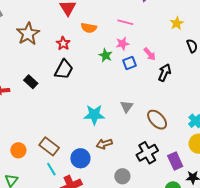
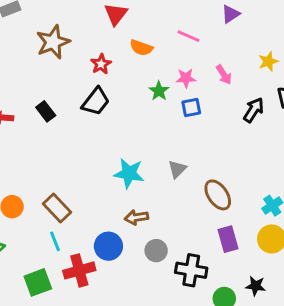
pink line: (125, 22) -> (188, 36), moved
pink arrow: (150, 54) -> (224, 75), moved
black arrow: (165, 73) -> (254, 110), moved
black cross: (147, 153) -> (191, 270), moved, turned 30
blue circle: (80, 158) -> (108, 246), moved
purple rectangle: (175, 161) -> (228, 239), moved
gray circle: (122, 176) -> (156, 251), moved

